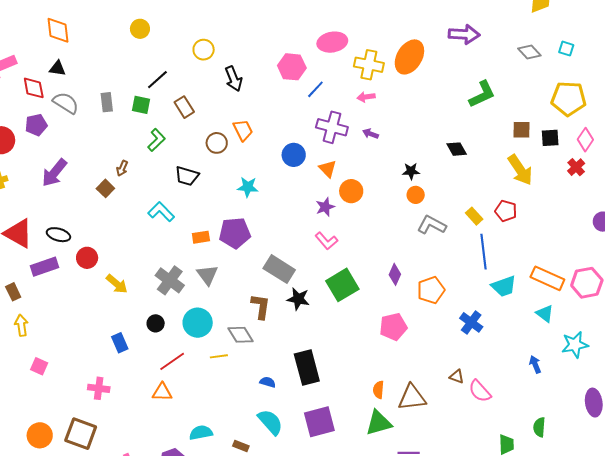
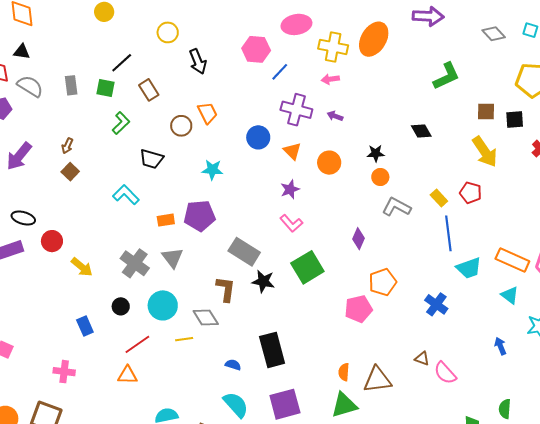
brown arrow: (122, 168) -> (67, 146), moved
orange circle: (351, 191) -> (329, 163), moved
purple diamond: (395, 274) -> (359, 239), moved
orange pentagon: (431, 290) -> (383, 282), moved

